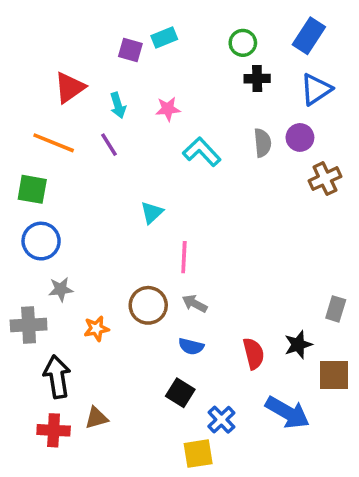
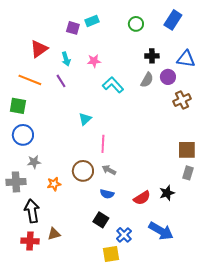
black cross: (257, 79) -> (152, 56), moved
blue triangle: (316, 89) -> (186, 59), moved, turned 42
gray semicircle: (262, 143) -> (147, 80), turned 35
red semicircle: (254, 354) -> (142, 198), turned 72
brown square: (334, 375) -> (187, 150), moved

